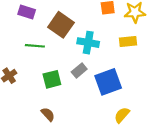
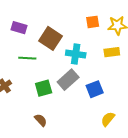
gray rectangle: (79, 71) -> (68, 80), size x1.5
blue square: (108, 82) -> (95, 89), size x0.7

